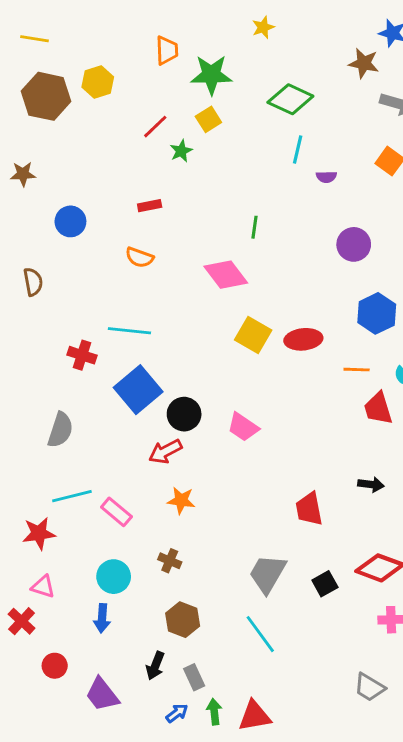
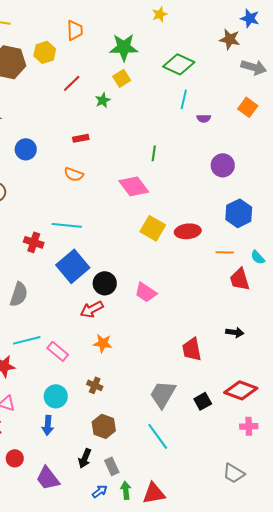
orange trapezoid: (167, 50) -> (75, 30), moved
red line: (155, 127) -> (72, 83), moved

